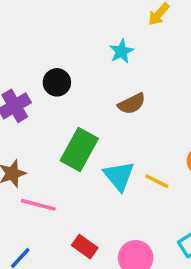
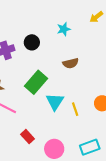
cyan star: (121, 51) -> (64, 29), moved
yellow line: (157, 181) -> (75, 109), turned 32

